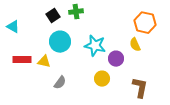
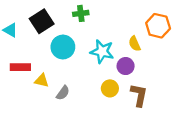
black square: (53, 16) -> (42, 21), moved, size x1.5
yellow semicircle: (135, 45) -> (135, 44), moved
yellow triangle: (44, 62) -> (42, 81), moved
brown L-shape: (140, 88) -> (139, 95), moved

